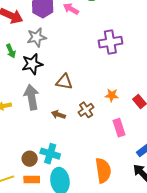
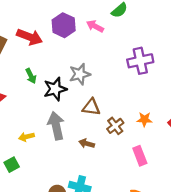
gray star: (37, 37) -> (80, 74), moved
brown cross: (86, 110) -> (115, 126), moved
pink rectangle: (119, 128) -> (140, 156), moved

